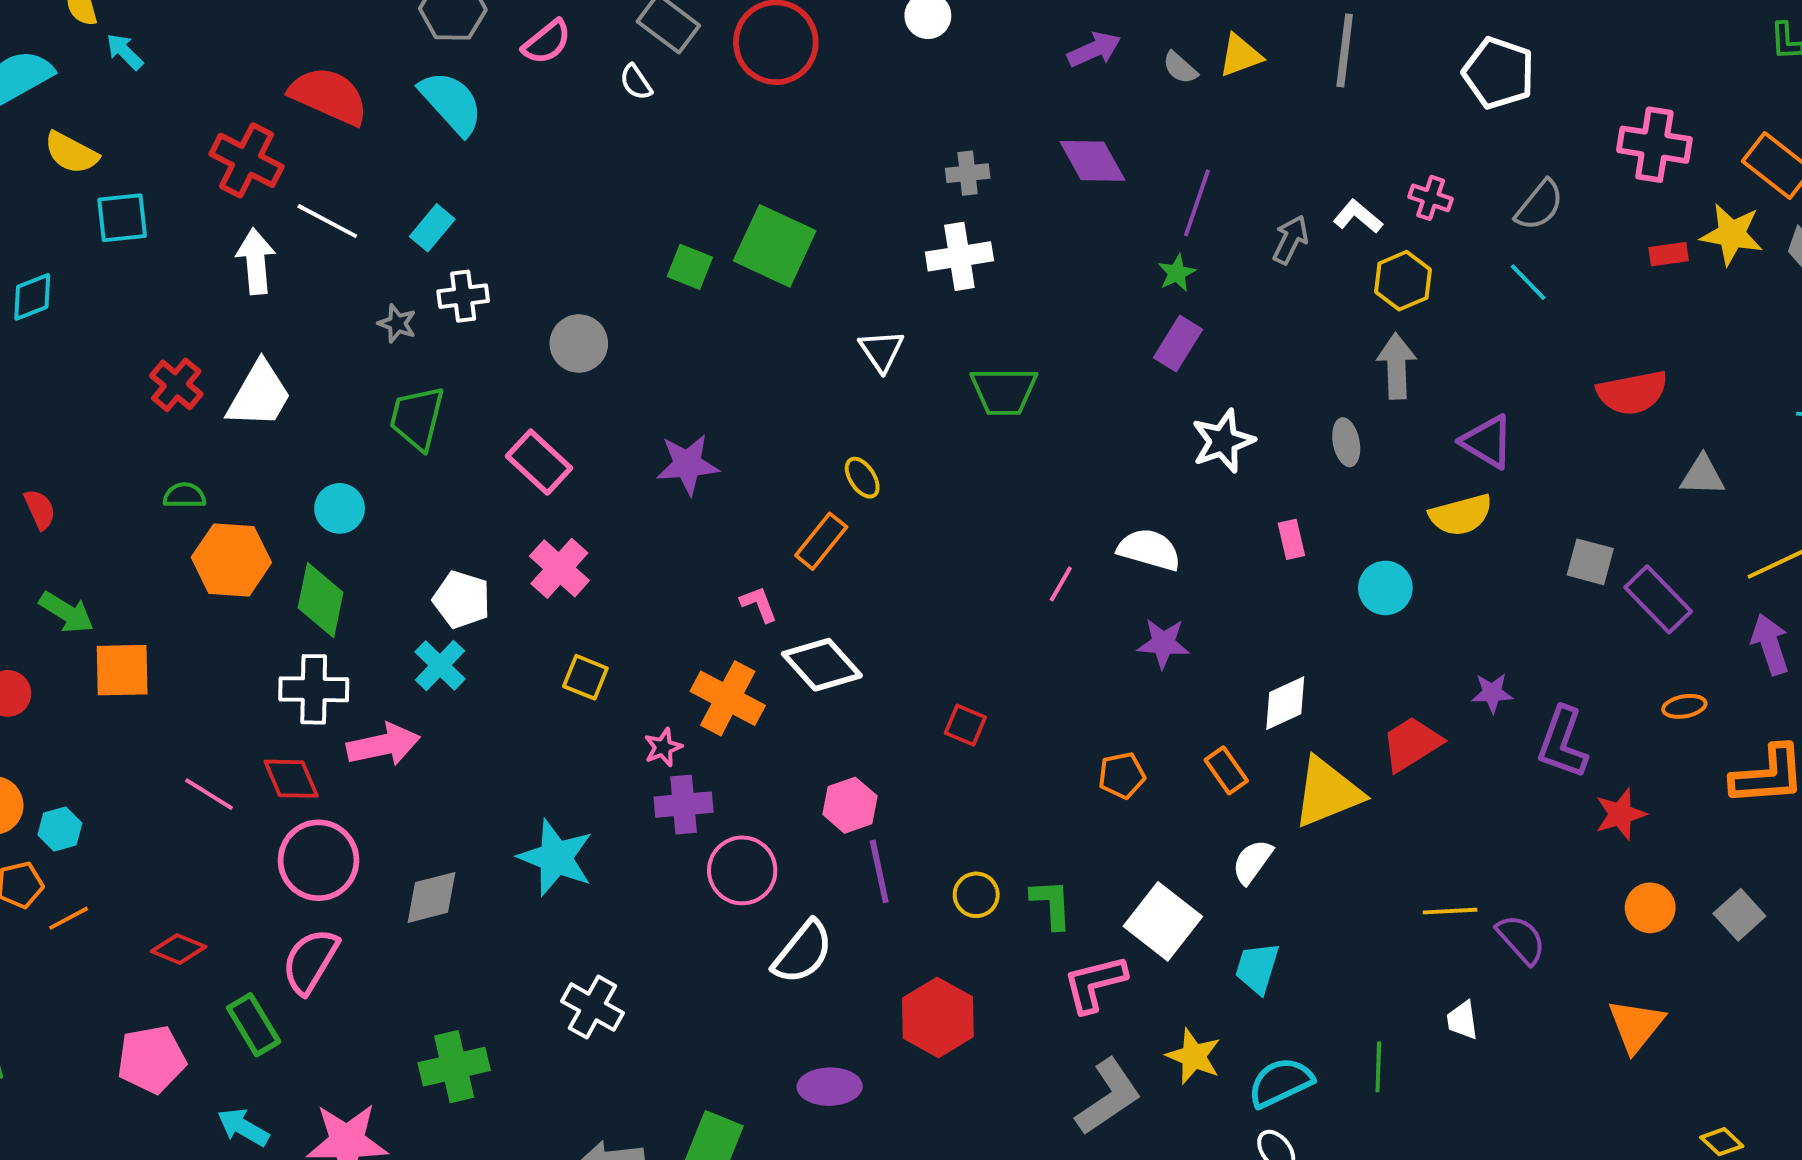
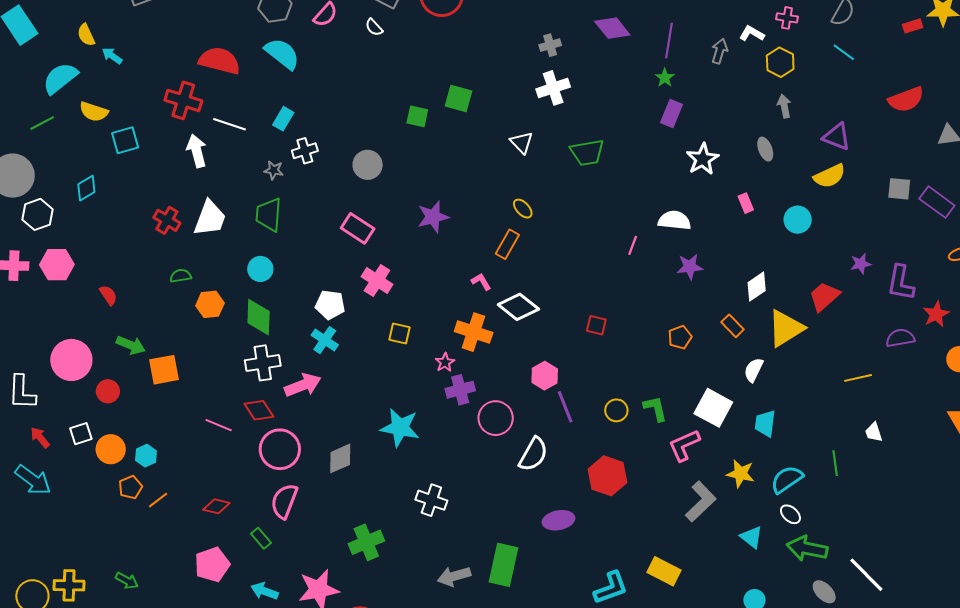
green square: (775, 246) -> (459, 98), size x0.7
gray arrow: (1397, 366) -> (784, 106), size x0.7
green trapezoid: (417, 418) -> (269, 215), moved
orange hexagon: (231, 560) -> (210, 304), size x0.7
purple semicircle: (1521, 939) -> (900, 338), moved, turned -48
green rectangle: (254, 1025) -> (261, 538), size x0.7

